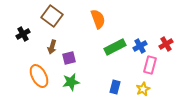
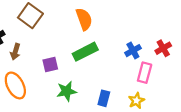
brown arrow: (52, 47) -> (15, 52), moved
green rectangle: (115, 47) -> (85, 52), moved
green star: (71, 82) -> (67, 91), moved

